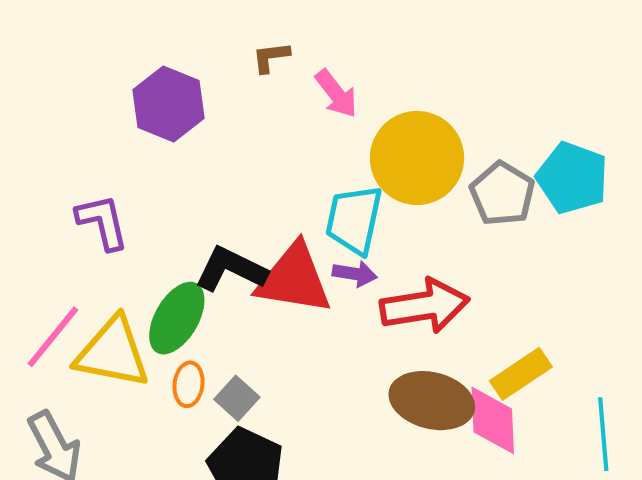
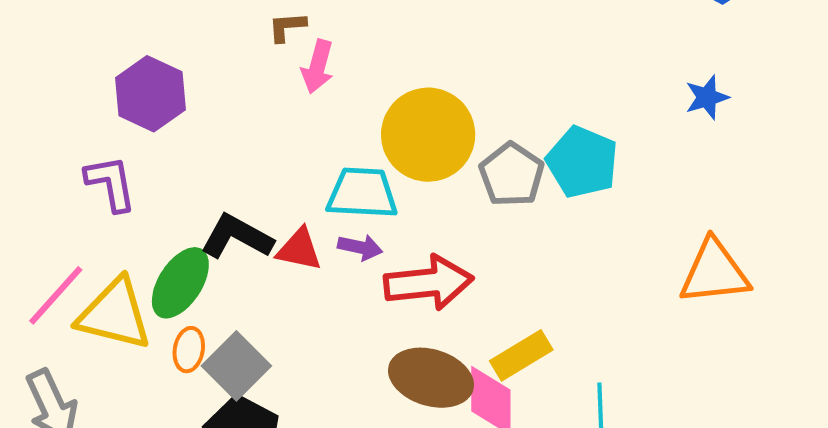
pink arrow: (336, 94) -> (318, 67), moved, turned 50
purple hexagon: (168, 104) -> (150, 94), moved
cyan trapezoid: (354, 220) -> (362, 193), turned 78
red triangle: (294, 279) -> (299, 249), size x0.6
gray square: (237, 398) -> (236, 366), size x1.5

